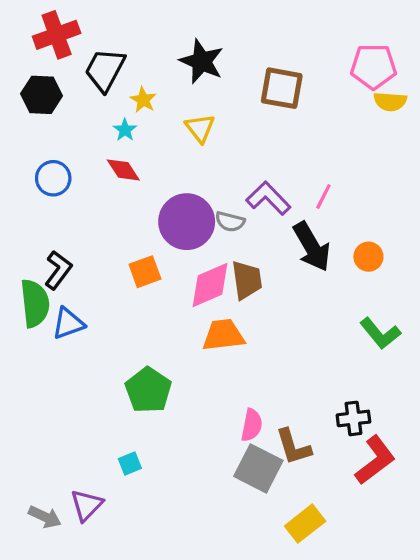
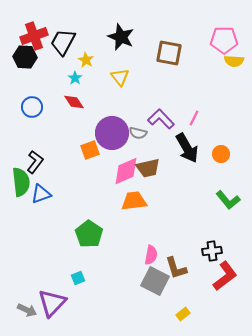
red cross: (57, 35) -> (34, 36), moved
orange square: (145, 272) -> (90, 150), moved
brown trapezoid: (247, 280) -> (148, 168), turned 85
purple triangle: (87, 505) -> (52, 303), size x1.4
yellow rectangle: (305, 524) -> (183, 314), size x0.6

